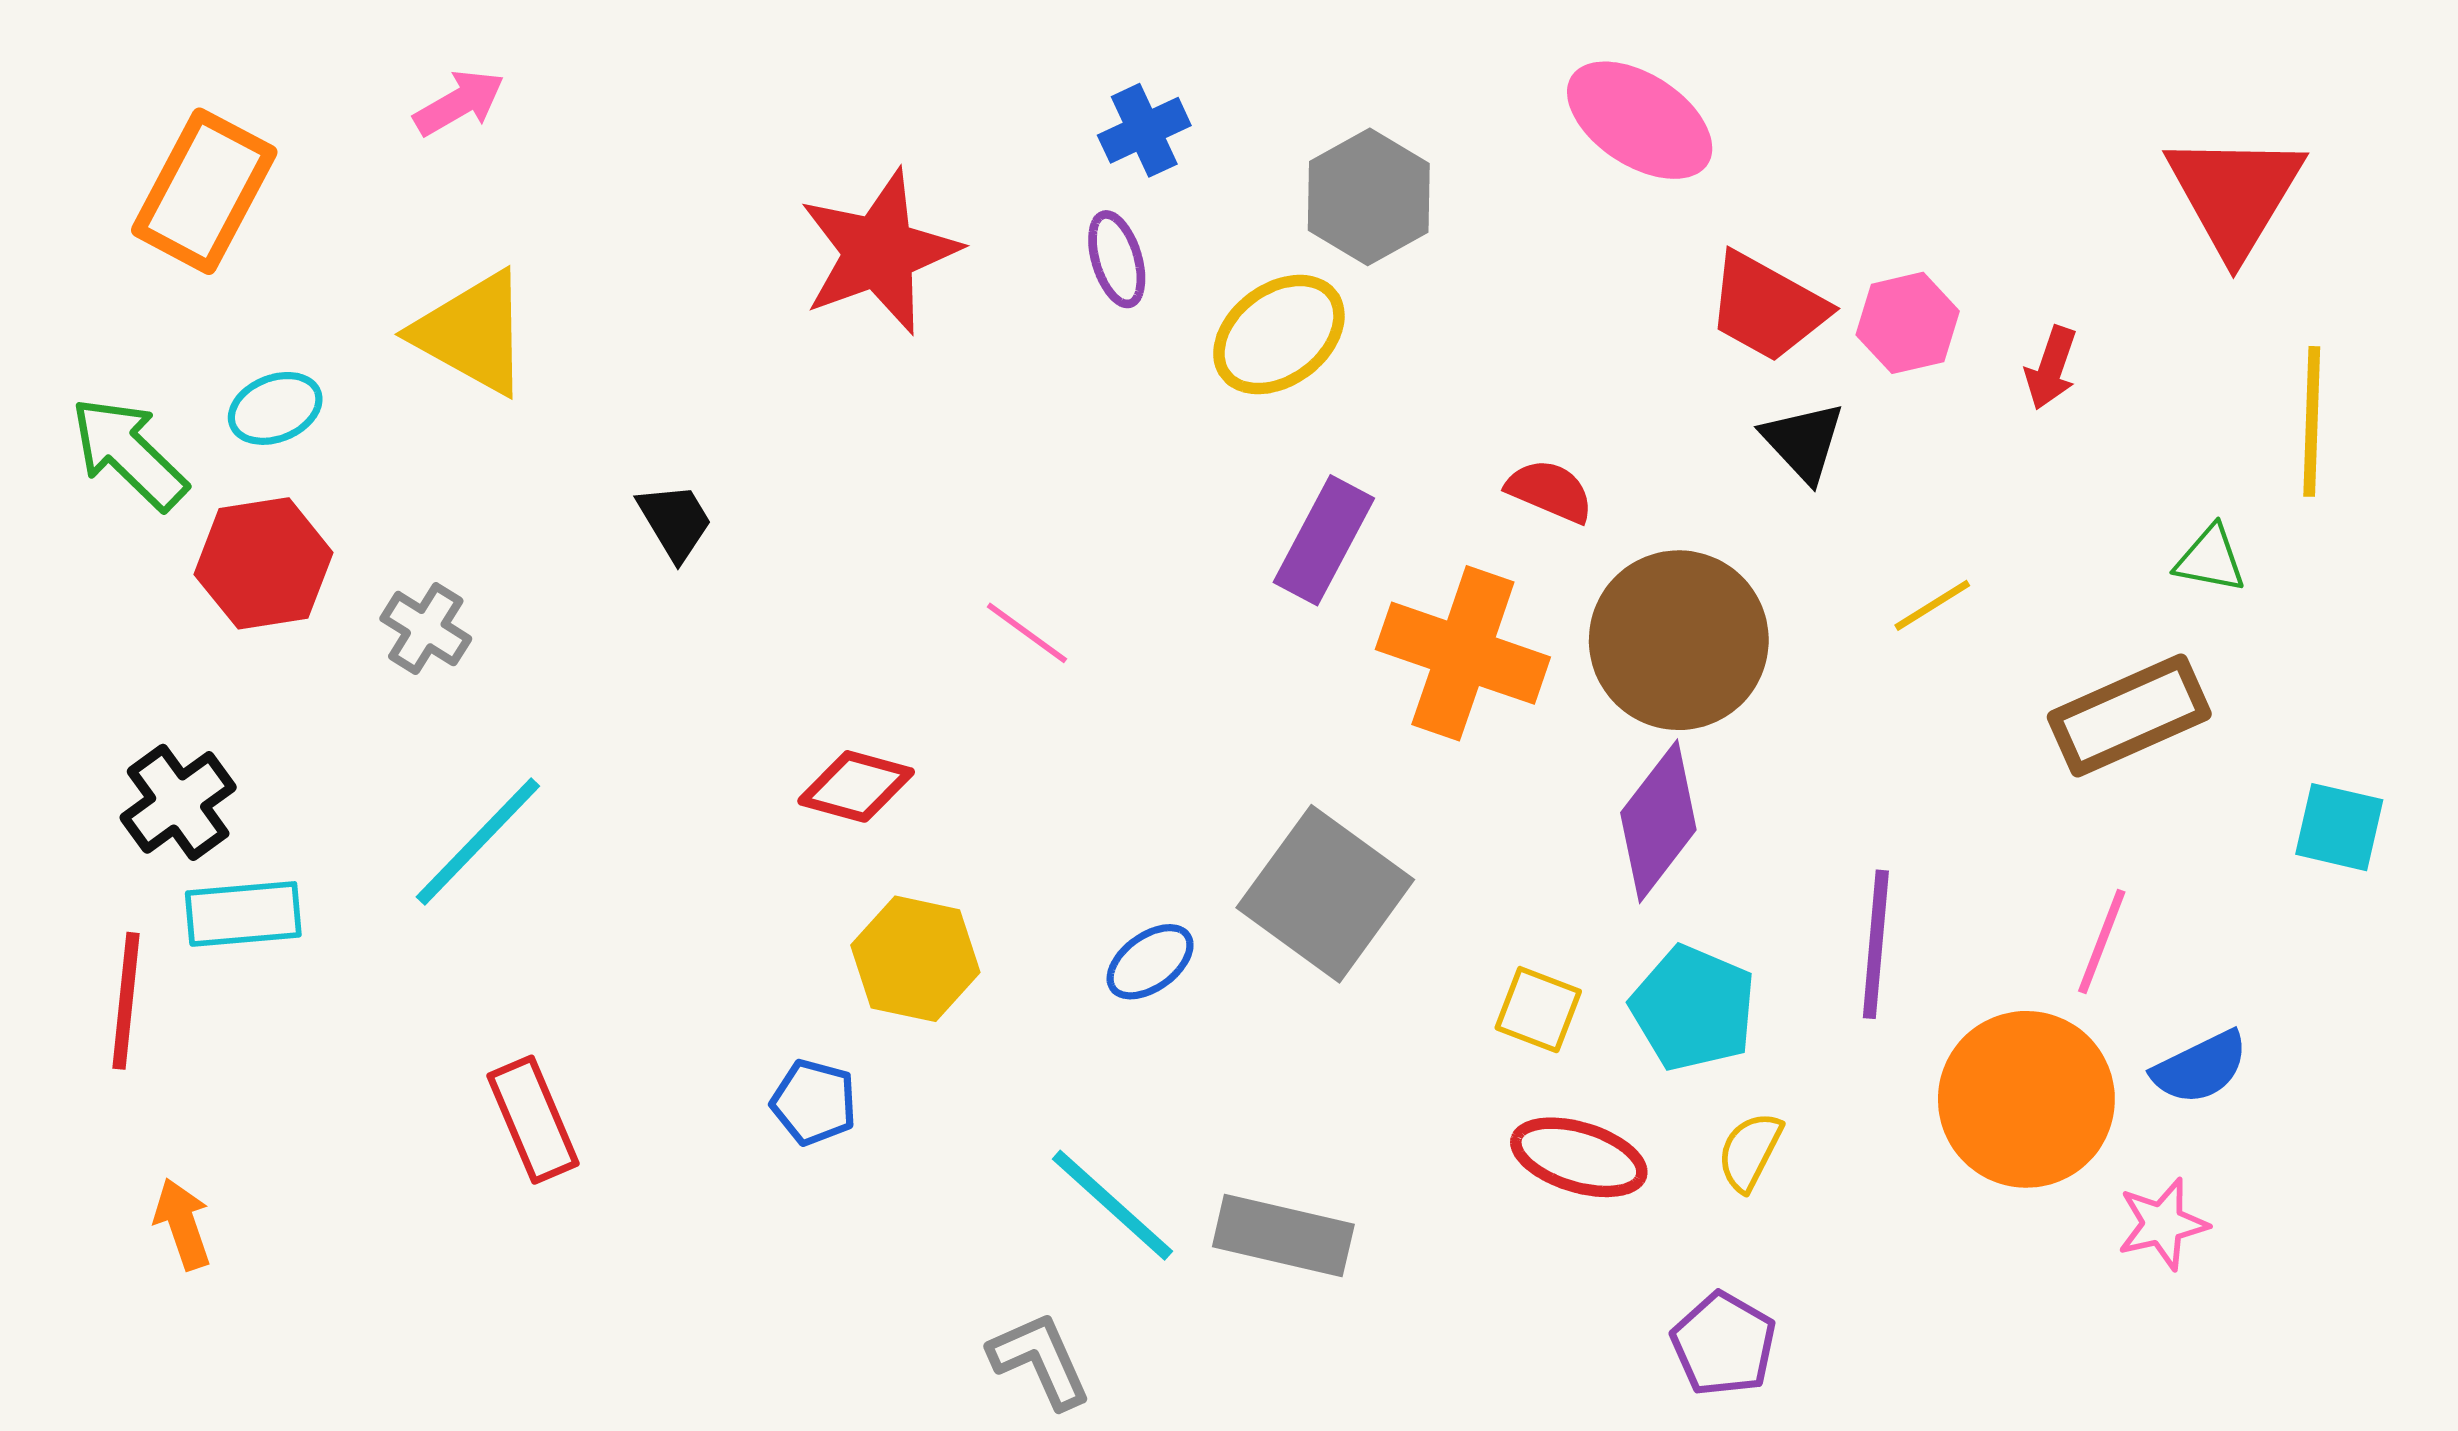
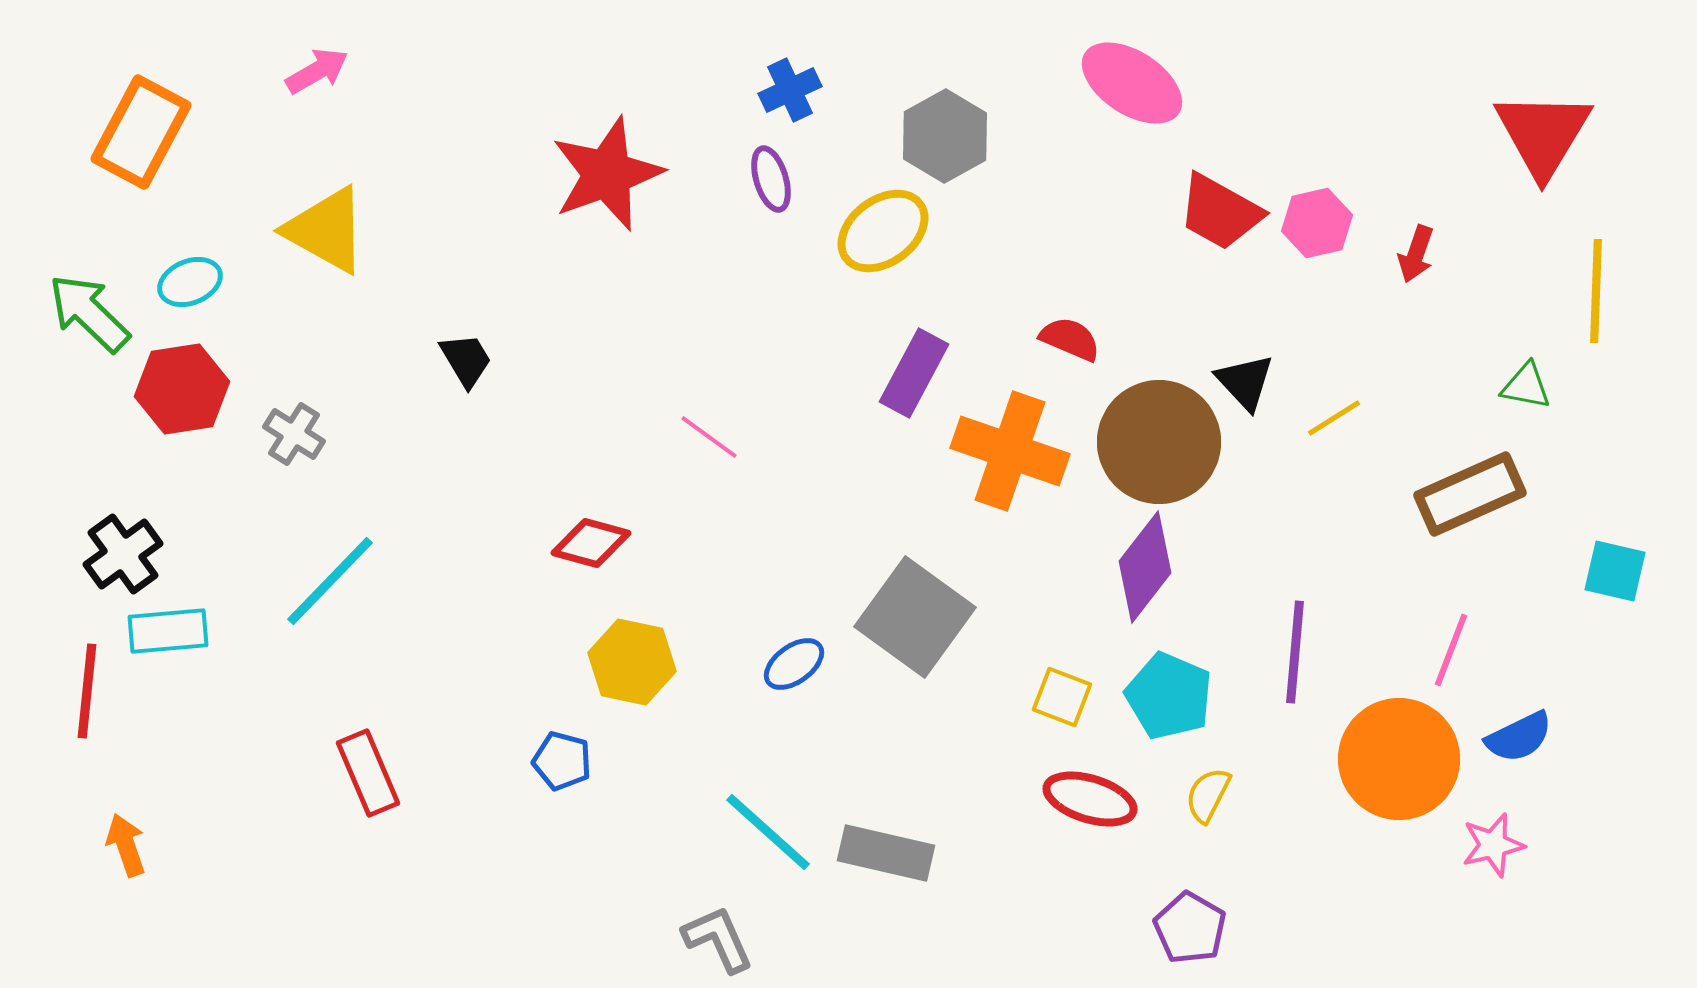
black triangle: (1803, 442) -> (1245, 382), moved

